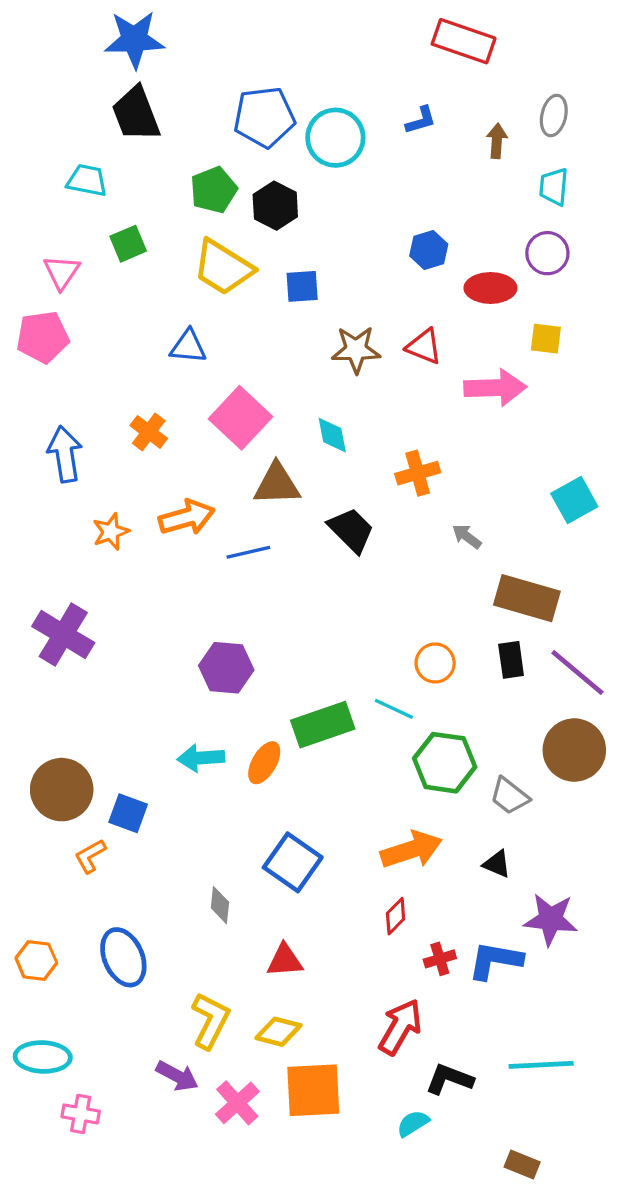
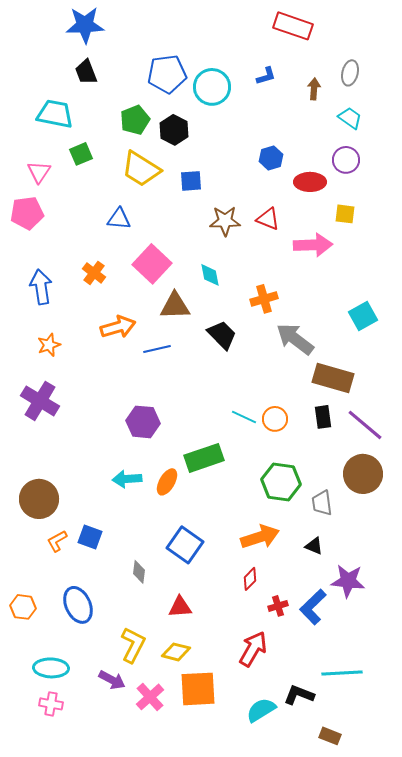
black trapezoid: (136, 114) -> (86, 72), size x0.7
cyan trapezoid: (87, 180) -> (55, 114), size x1.4
cyan trapezoid: (554, 187) -> (350, 118), turned 120
orange star: (111, 532) -> (49, 345), moved
gray arrow: (467, 536) -> (295, 339), size x2.0
cyan line: (394, 709) -> (244, 417), moved
gray trapezoid: (509, 796) -> (322, 503), turned 44
blue square: (128, 813) -> (90, 537), moved
blue L-shape: (495, 960) -> (313, 607), turned -54
cyan ellipse: (43, 1057) -> (51, 668), moved
black L-shape: (449, 1079) -> (299, 695), moved
cyan semicircle: (413, 1123) -> (261, 710), size x1.4

